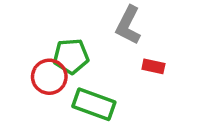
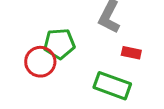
green rectangle: (94, 104) -> (112, 86), moved

